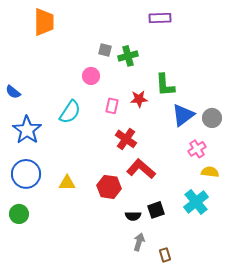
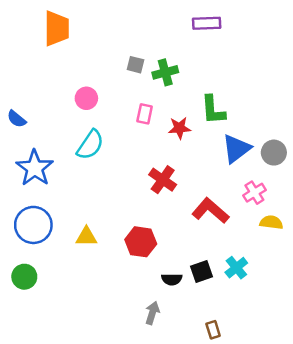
pink circle: (91, 76) -> (86, 98), moved
pink rectangle: (112, 106) -> (145, 114), moved
red L-shape: (141, 169) -> (210, 211), moved
cyan cross: (196, 202) -> (236, 268), moved, size x0.7
gray arrow: (139, 242) -> (152, 313), moved

